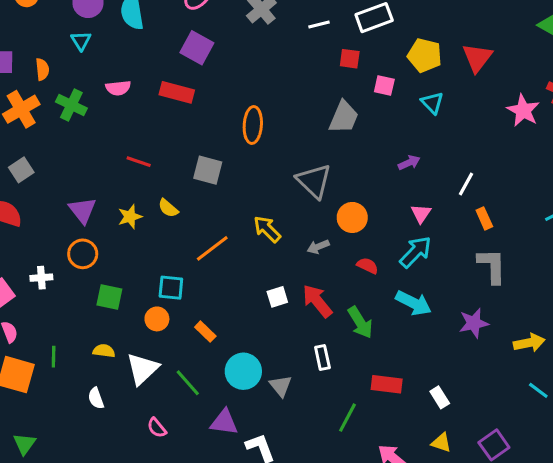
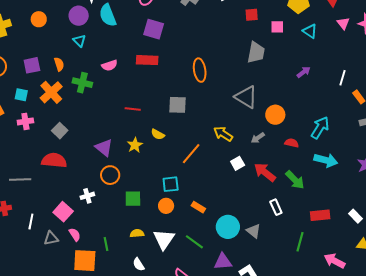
pink triangle: (421, 214) -> (343, 23), moved
white square: (277, 297) -> (238, 163), moved

